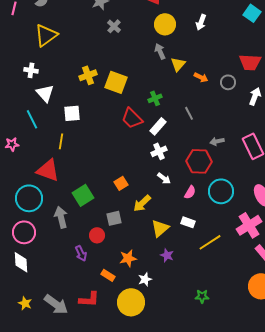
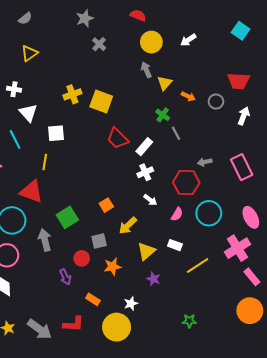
white arrow: (201, 22) -> (188, 40), turned 35
yellow triangle: (46, 35) -> (29, 53), size x0.7
green cross: (155, 98) -> (163, 115), moved, turned -32
orange star: (128, 258) -> (112, 267), moved

